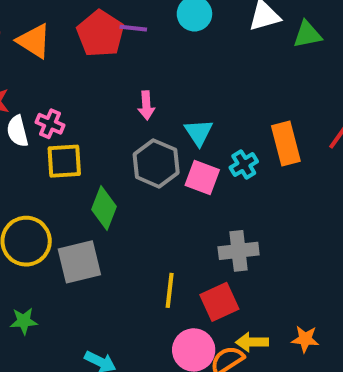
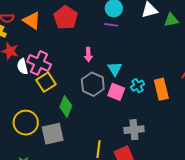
purple line: (133, 28) -> (111, 25), moved
pink cross: (50, 124) -> (39, 63), size x1.6
orange rectangle: (286, 143) -> (161, 89), moved
yellow square: (64, 161) -> (46, 82), turned -30

